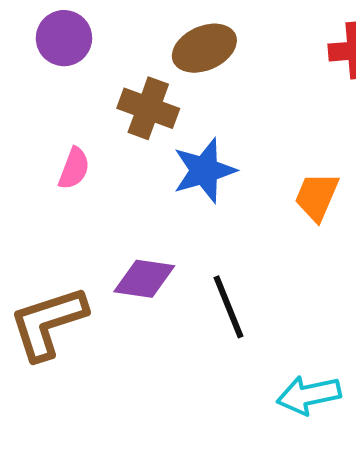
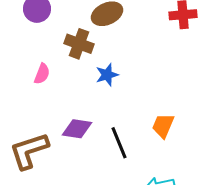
blue star: (204, 170) -> (107, 75), size x0.7
orange trapezoid: (317, 197) -> (163, 126), moved

